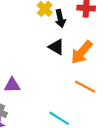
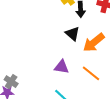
purple triangle: (12, 85) -> (62, 67), moved

